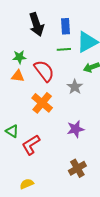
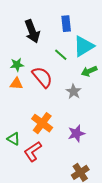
blue rectangle: (66, 26) -> (66, 24), moved
green line: (64, 49) -> (61, 55), turned 48
orange cross: (42, 103) -> (42, 123), moved

